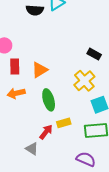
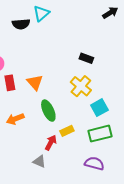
orange triangle: (40, 70) -> (35, 82), turned -30
orange arrow: (16, 93) -> (15, 119), moved

